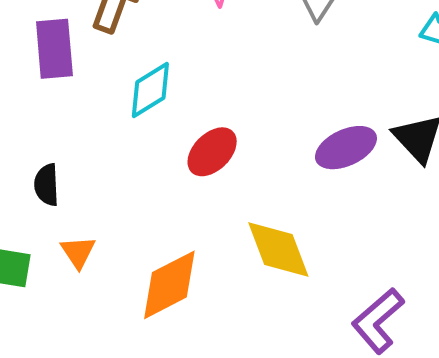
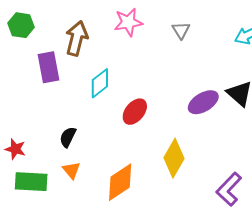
black semicircle: (47, 185) -> (68, 137), moved, turned 35
yellow diamond: (278, 250) -> (174, 158), turned 57

